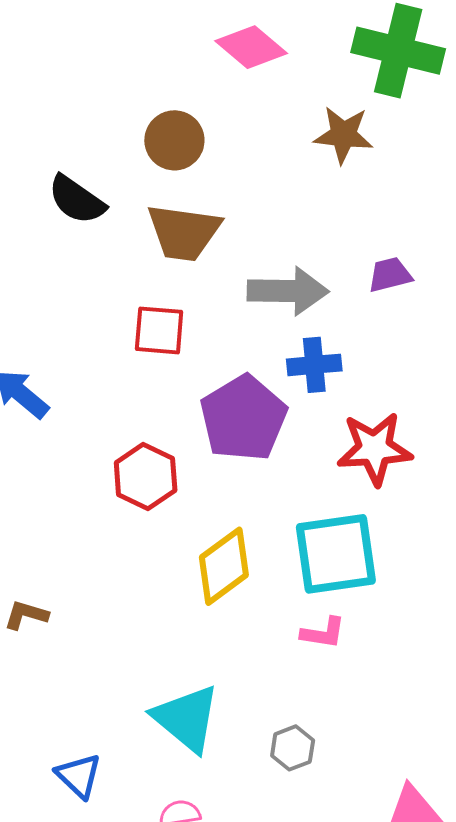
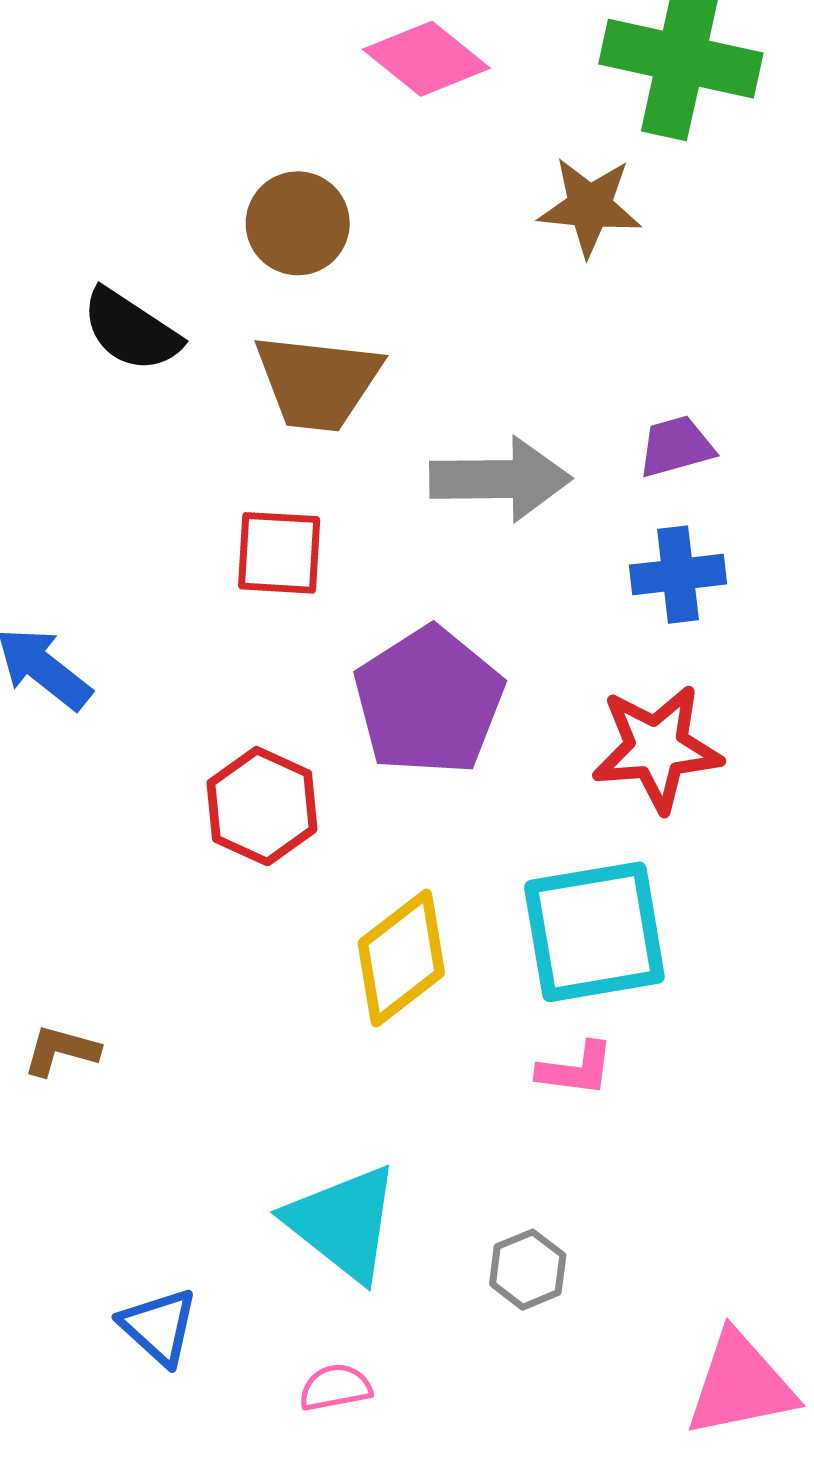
blue cross: (314, 365) -> (678, 575), moved

